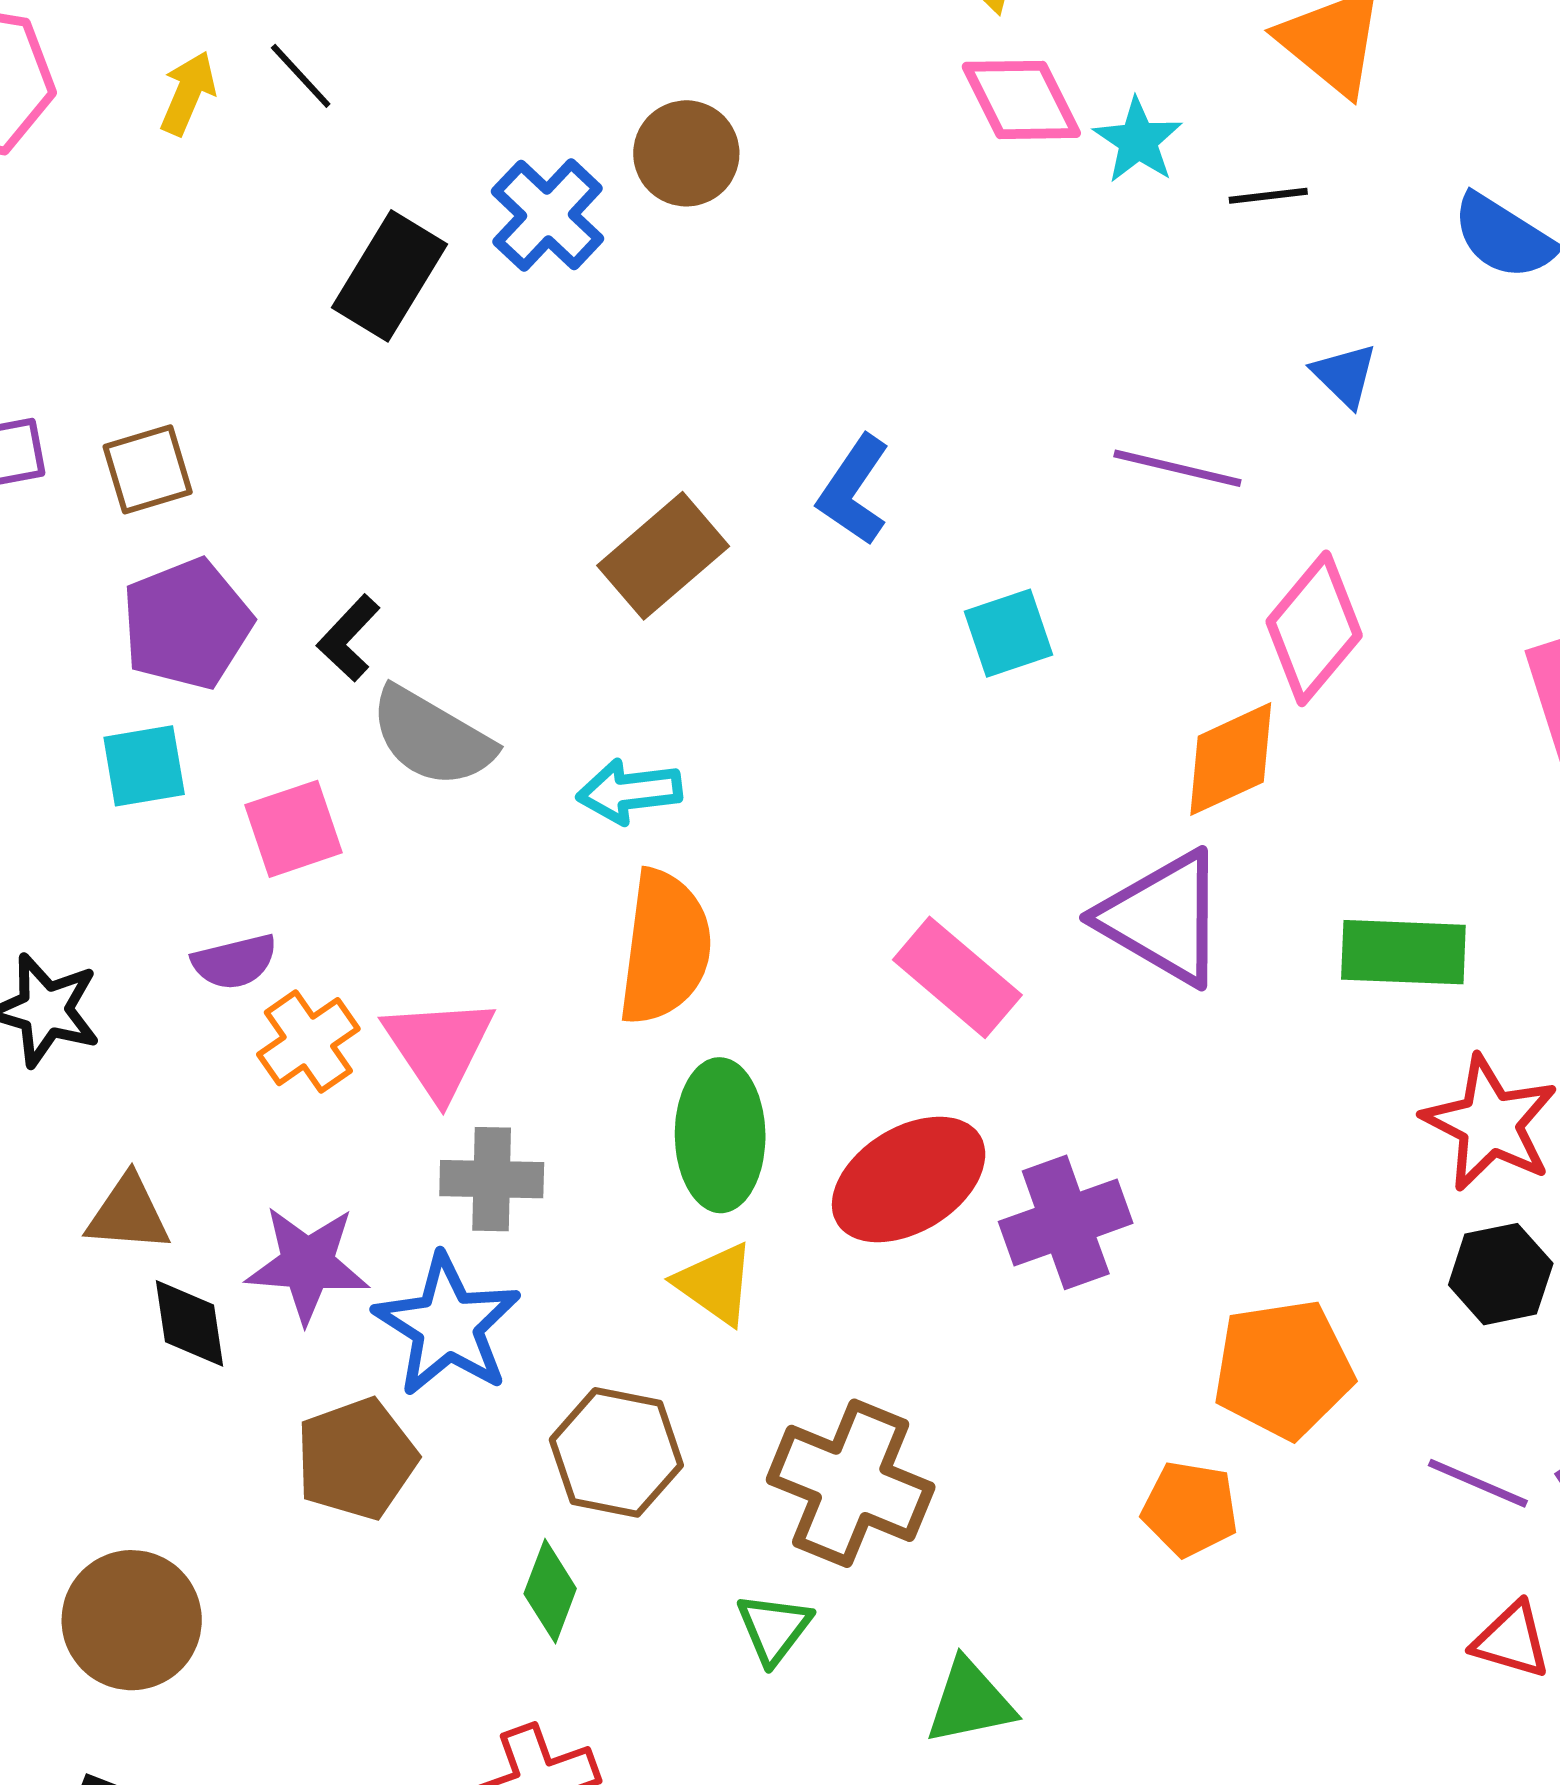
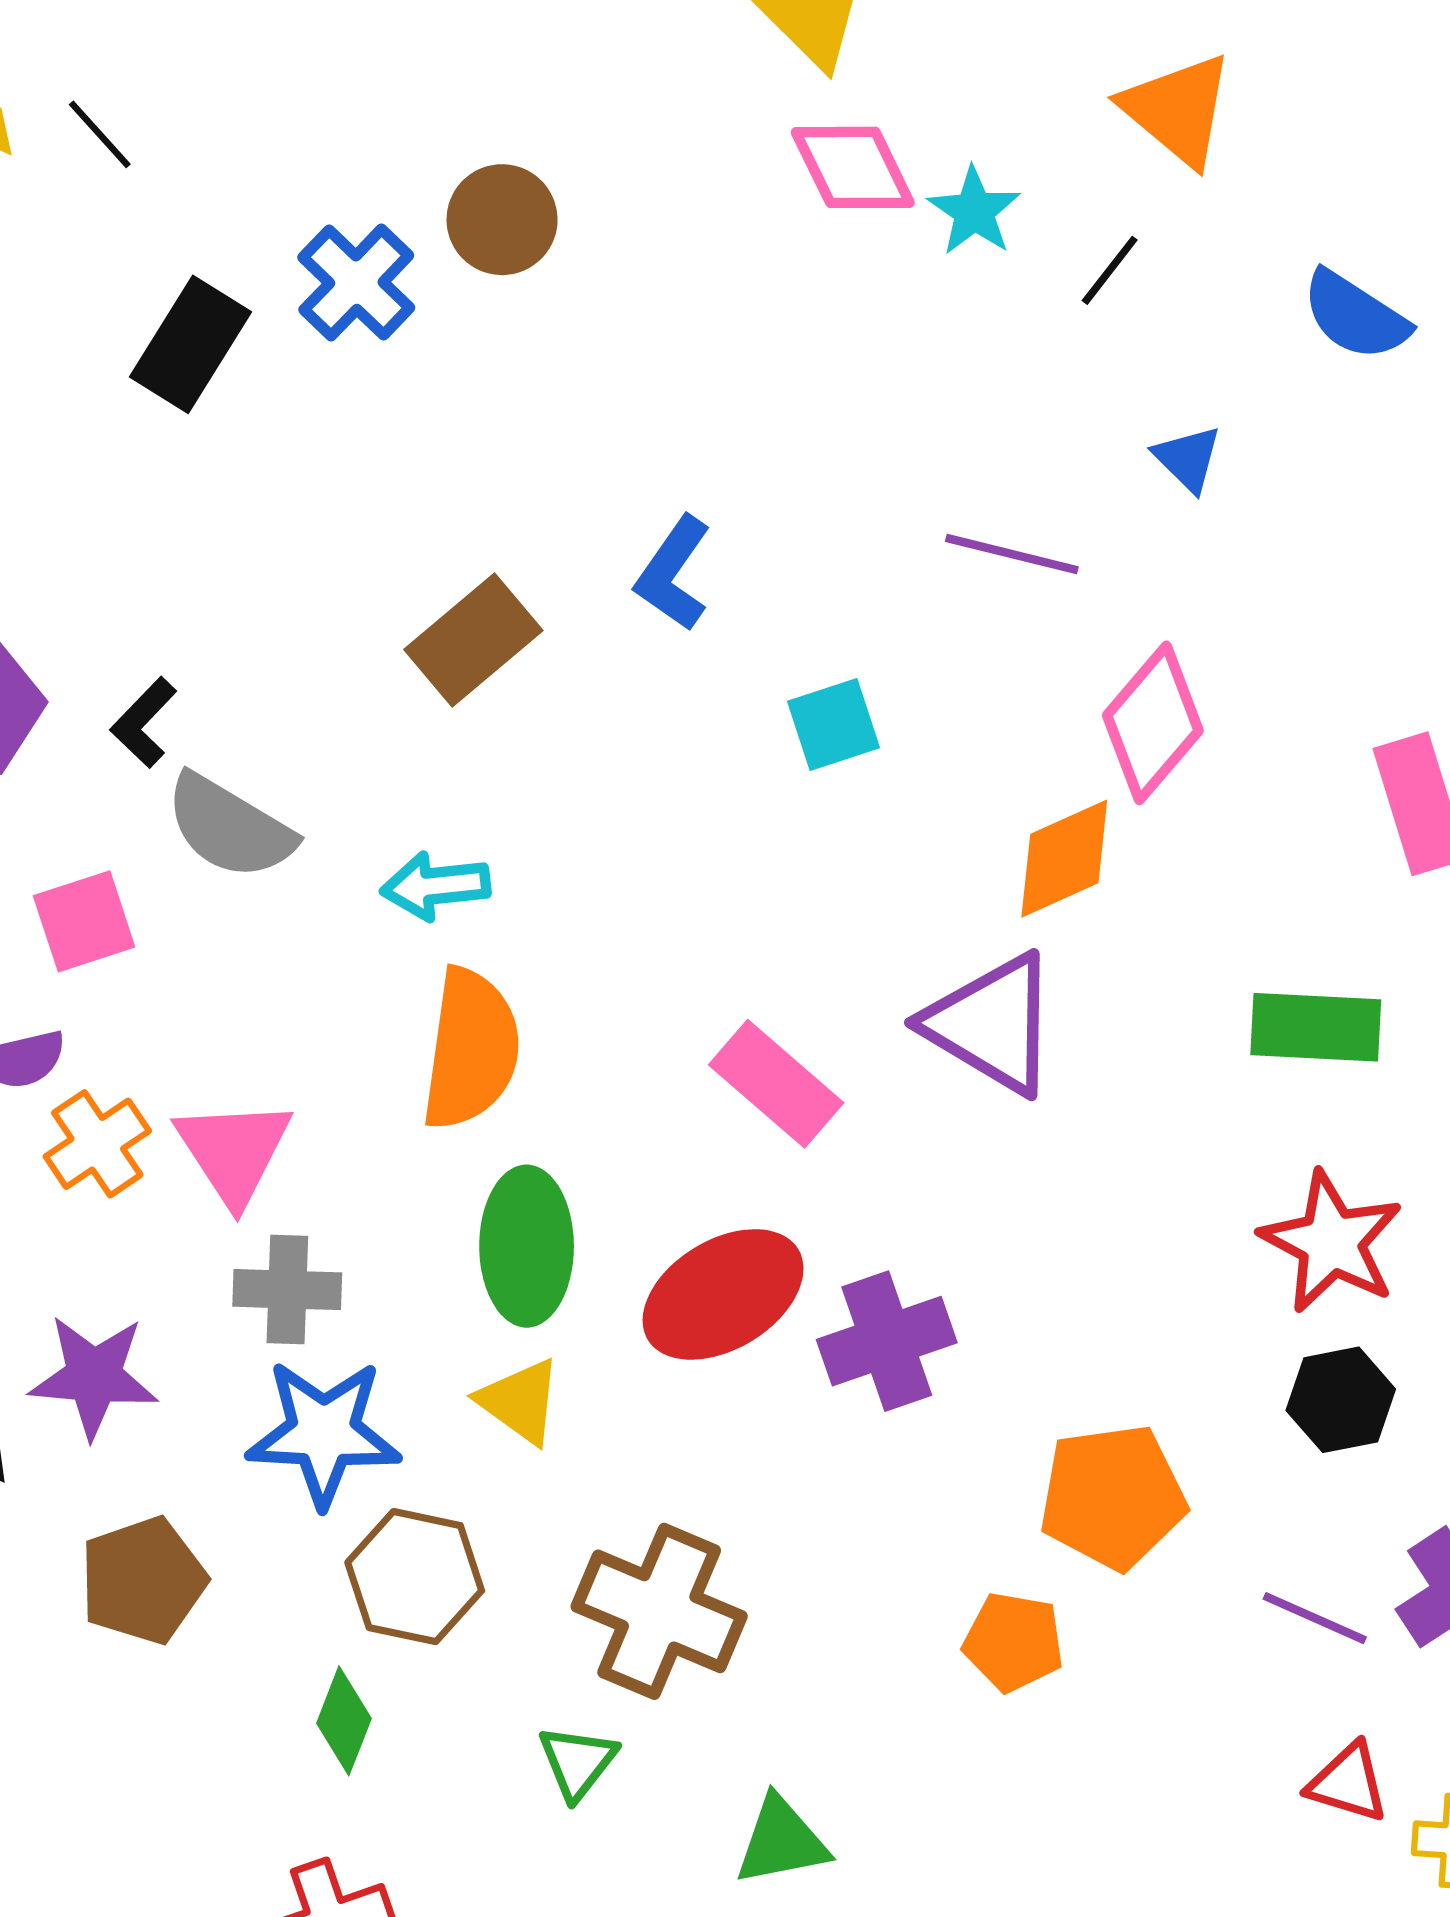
black line: (1268, 196) -> (1110, 270), turned -46
green rectangle: (1403, 952) -> (1316, 1027), moved
blue star: (447, 1325) -> (324, 1433), moved, turned -30

